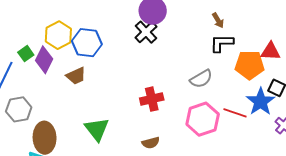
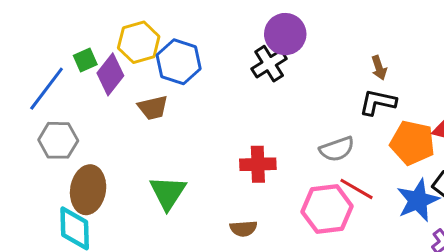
red line: (235, 113) -> (356, 189), moved

